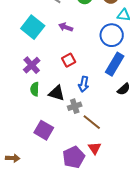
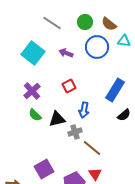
blue circle: (112, 35) -> (97, 47), moved
green semicircle: (35, 89) -> (35, 115), turned -48
black triangle: (57, 93) -> (57, 119), turned -30
purple square: (44, 130) -> (44, 169), moved, turned 30

